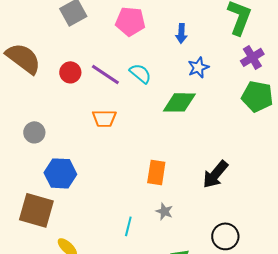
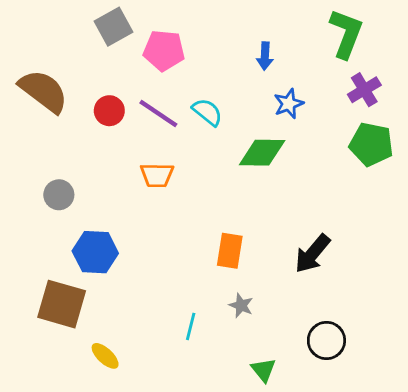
pink pentagon: (130, 21) -> (164, 50), moved

